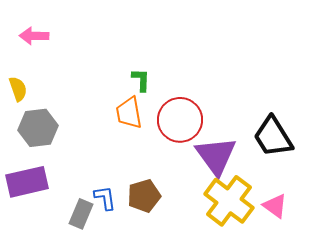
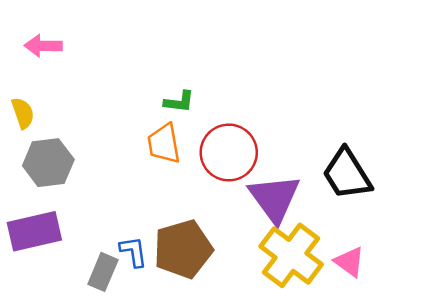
green L-shape: (141, 80) -> (179, 102), turned 95
brown pentagon: (144, 196) -> (183, 249), size x1.4

